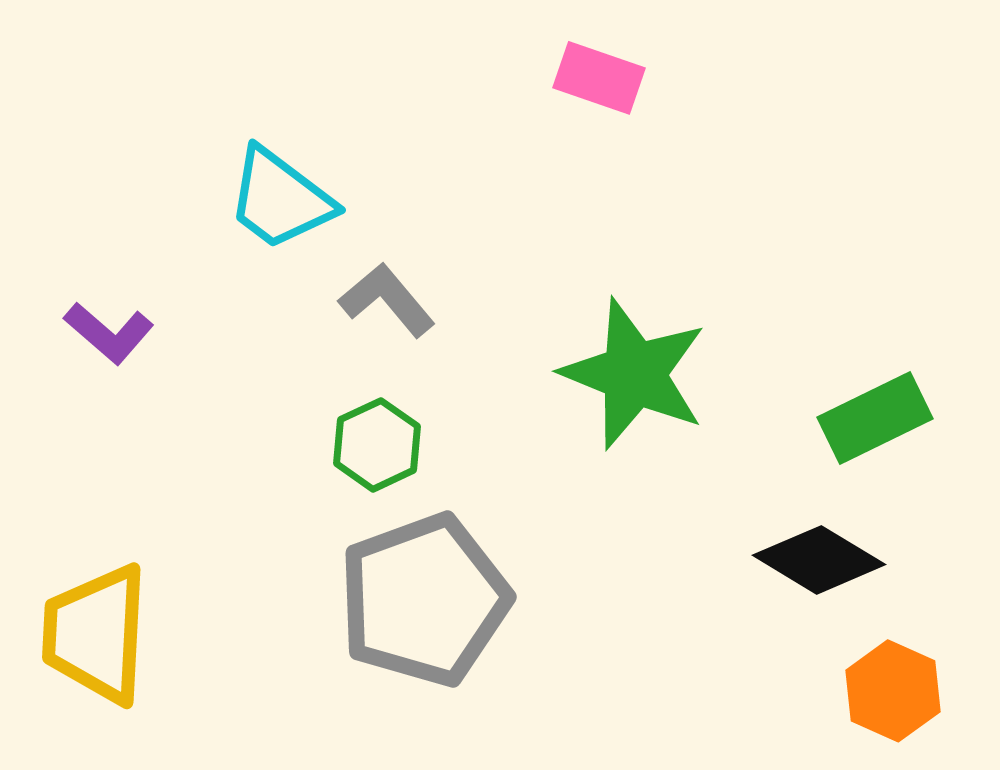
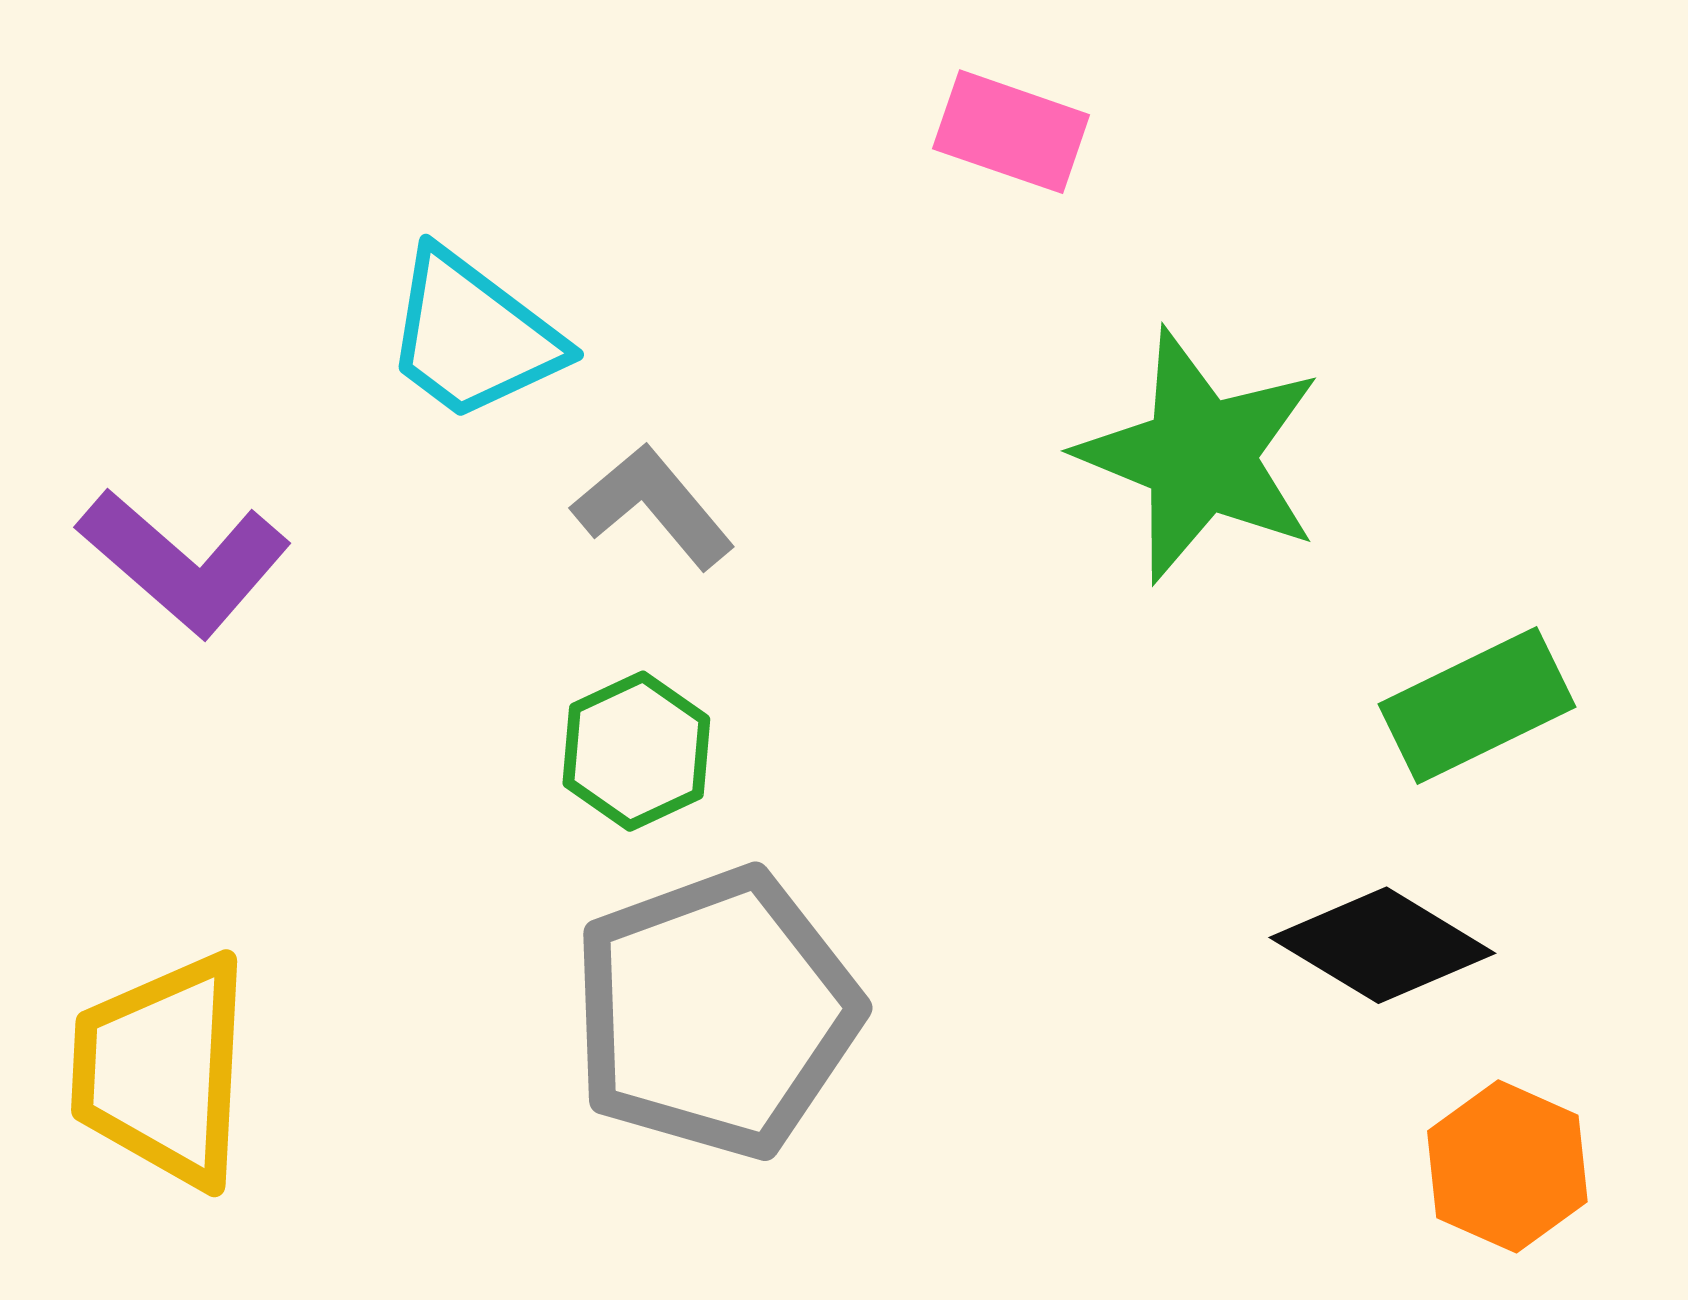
purple L-shape: (109, 333) -> (184, 562), size x1.4
green star: (634, 374) -> (1200, 456), moved

